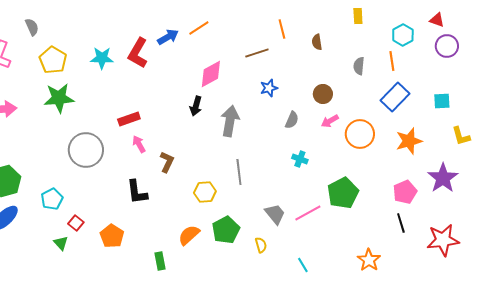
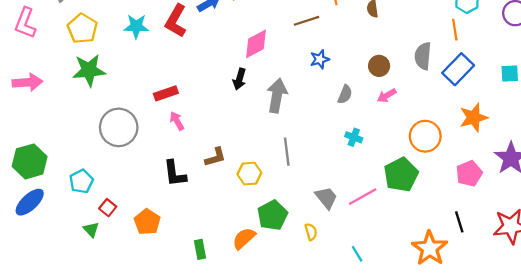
gray semicircle: (359, 66) -> (423, 56), moved, size x1.4
orange circle: (360, 134) -> (425, 136), moved
brown L-shape: (167, 162) -> (215, 157), moved, turned 50
black line: (401, 223) -> (459, 222), moved
orange semicircle: (189, 235) -> (244, 238), moved
orange star: (369, 260) -> (430, 248), size x1.4

